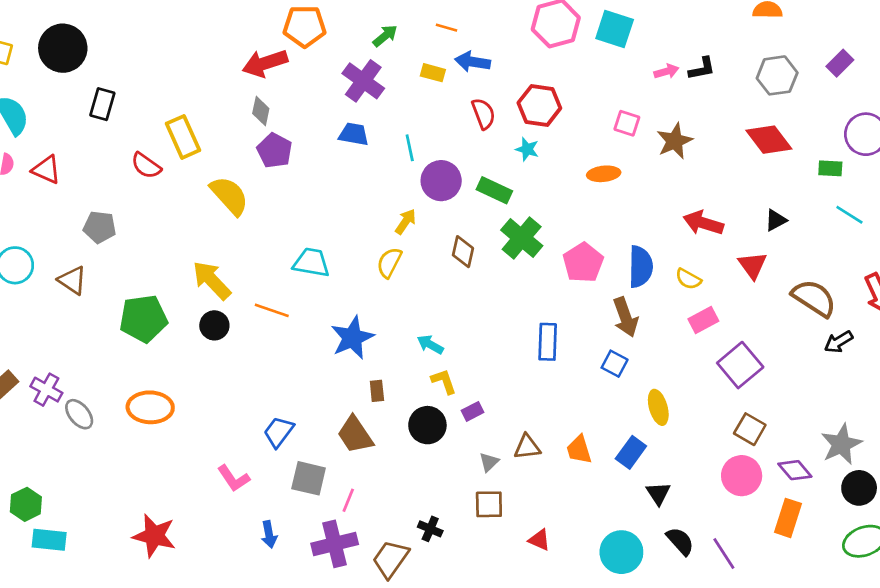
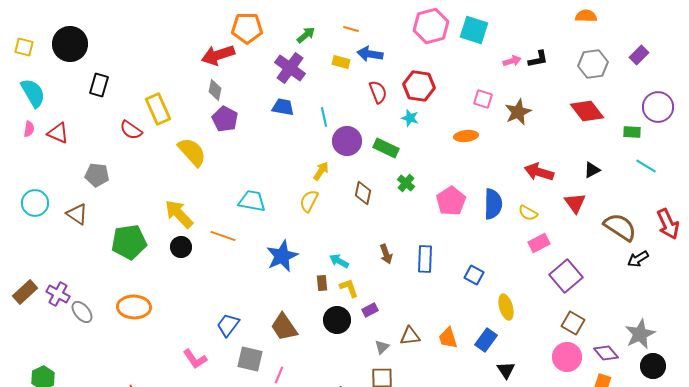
green cross: (522, 238) -> (406, 183), size x0.6
brown arrow: (625, 317) -> (386, 254), moved, size x0.7
brown rectangle: (377, 391) -> (322, 283), moved

